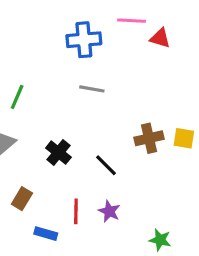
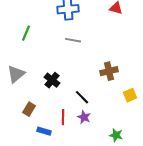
green line: (17, 97) -> (26, 33), moved
yellow square: (184, 138) -> (130, 95), moved, turned -32
black line: (106, 165) -> (82, 97), moved

